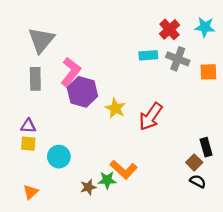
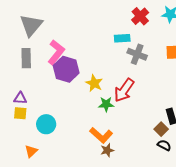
gray cross: (178, 59) -> (137, 54), moved
green star: (107, 180) -> (106, 104), moved
brown star: (88, 187) -> (107, 150), moved
orange triangle: (31, 192) -> (31, 151), moved

